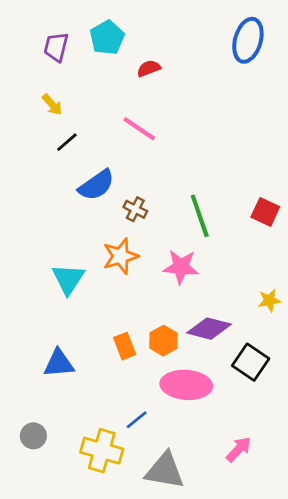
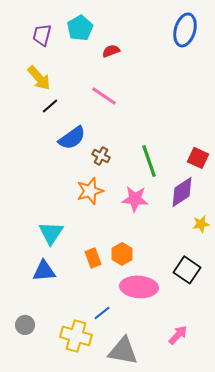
yellow arrow: (52, 105) -> (39, 78), size x1.5
cyan triangle: (68, 279) -> (51, 233), moved
purple diamond: (209, 329) -> (182, 192), moved, turned -48

